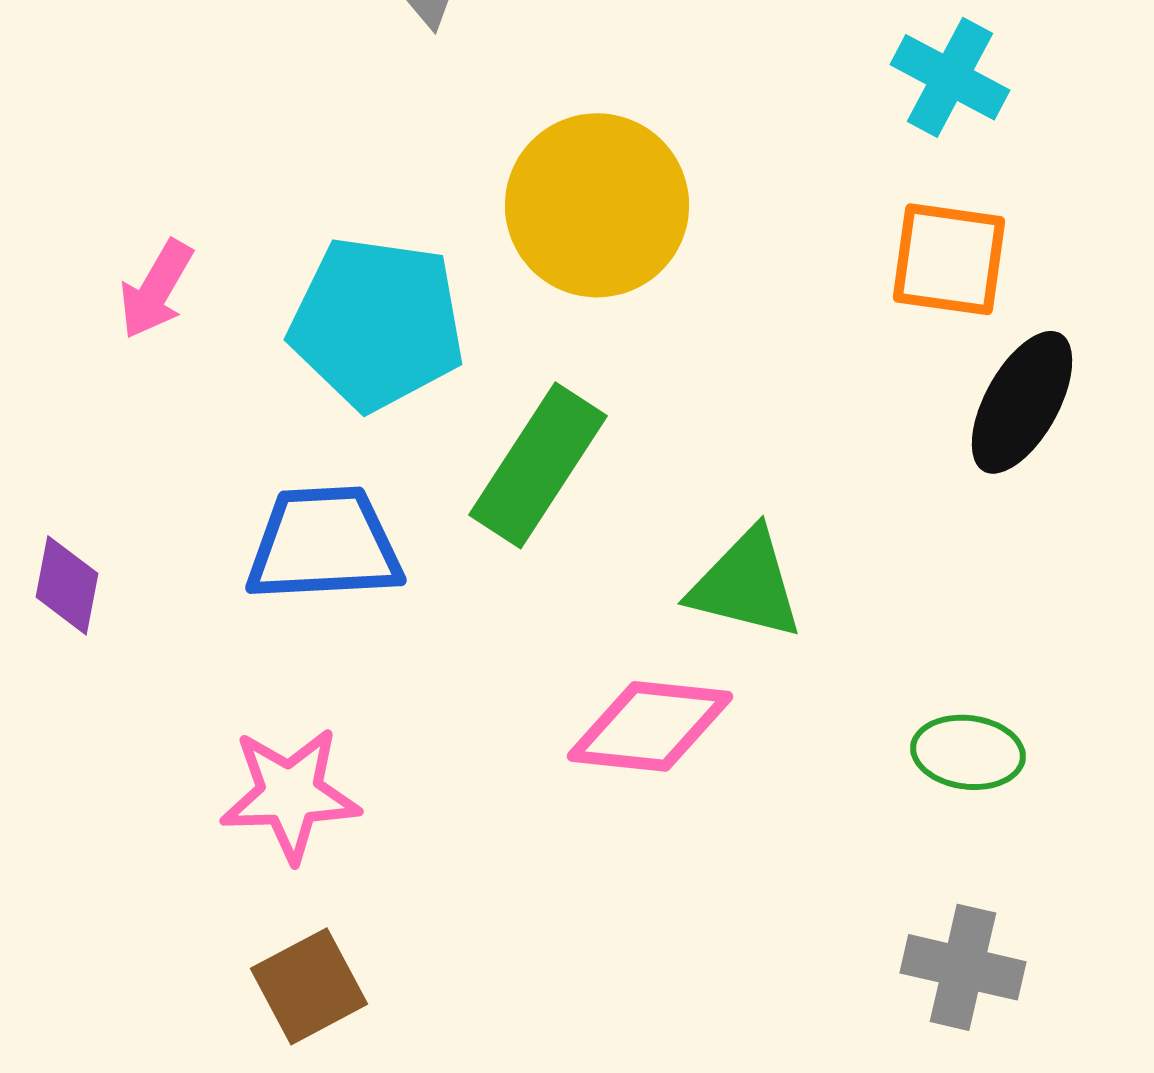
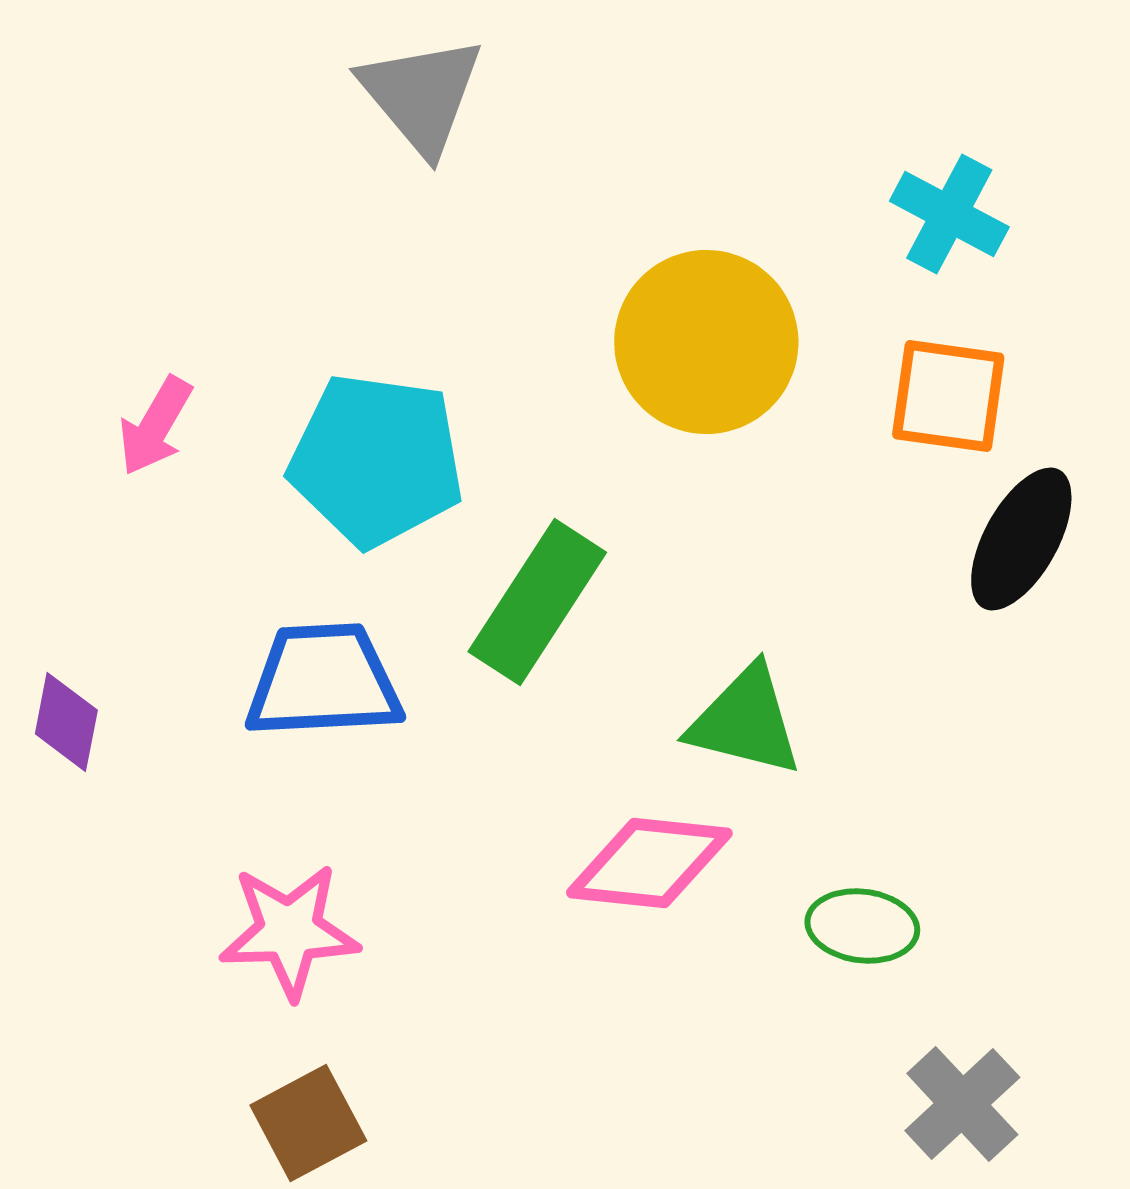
yellow circle: (597, 205) -> (706, 342), moved
green ellipse: (968, 752) -> (862, 926), moved
gray cross: (963, 967) -> (962, 1104), turned 34

